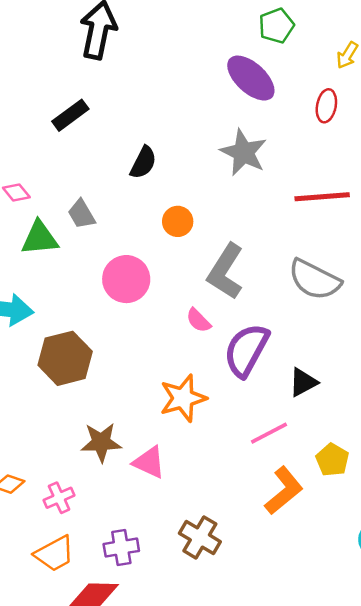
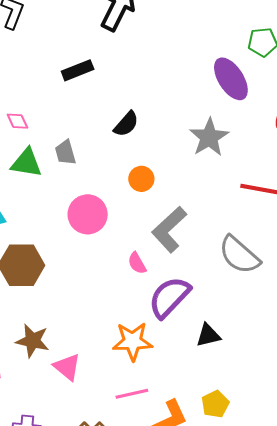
orange star: (183, 398) -> (133, 341), moved
pink line: (269, 433) -> (132, 394), moved

